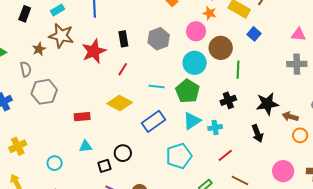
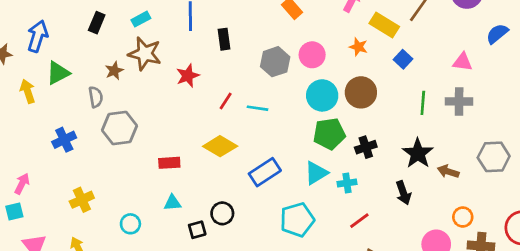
orange star: (210, 13) -> (358, 47), moved
pink circle: (196, 31) -> (312, 55), moved
black rectangle: (123, 39) -> (224, 39), moved
brown circle: (221, 48) -> (361, 92), moved
red star: (94, 51) -> (188, 76), size x0.7
green line: (238, 70) -> (423, 103), moved
cyan line: (157, 87) -> (258, 108), moved
green pentagon: (188, 91) -> (329, 134), moved, turned 30
black star: (267, 104) -> (418, 153), turned -30
orange circle: (300, 135) -> (463, 217), moved

